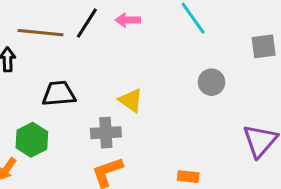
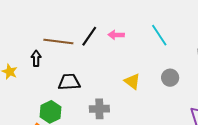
yellow triangle: (131, 100) -> (132, 81), moved

